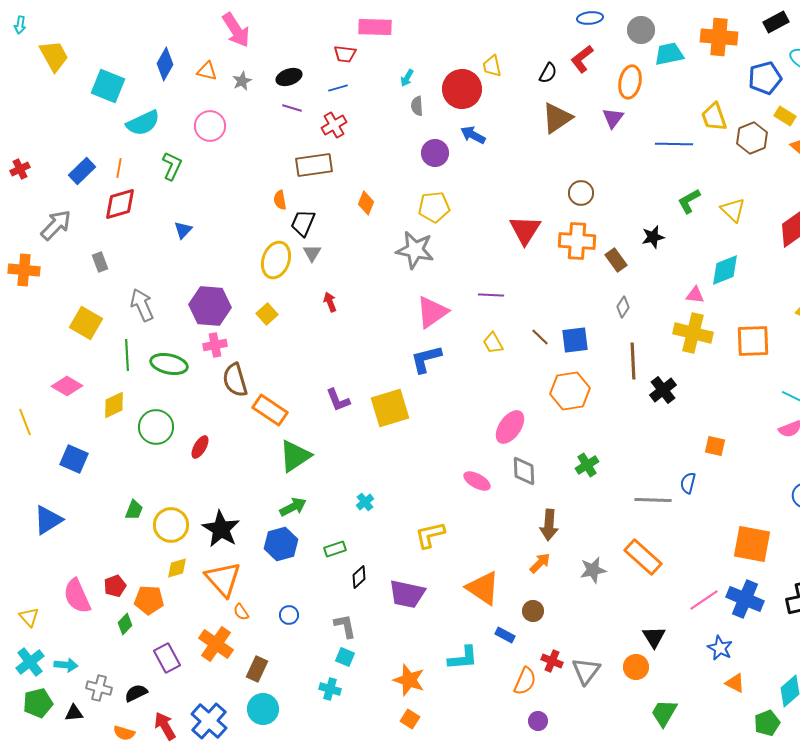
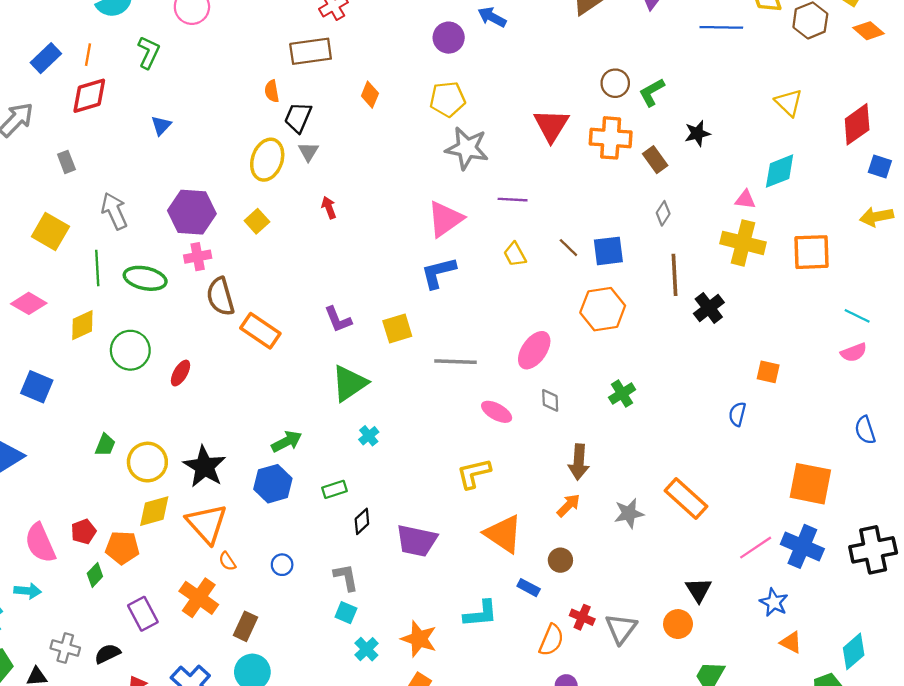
green L-shape: (689, 201) -> (652, 92), moved
gray star: (415, 250) -> (467, 148), moved
yellow square: (390, 408) -> (397, 329), size x0.7
green triangle: (295, 456) -> (349, 383), moved
gray diamond: (524, 471) -> (550, 400), size x0.7
gray line: (653, 500) -> (455, 362), moved
yellow L-shape: (430, 535) -> (474, 473), moved
yellow diamond: (177, 568) -> (154, 511), size x1.4
cyan arrow: (66, 665) -> (28, 591), moved
cyan cross: (330, 689) -> (366, 649), moved, turned 30

